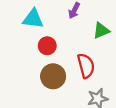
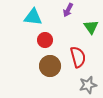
green triangle: (101, 31) -> (91, 27), turned -42

